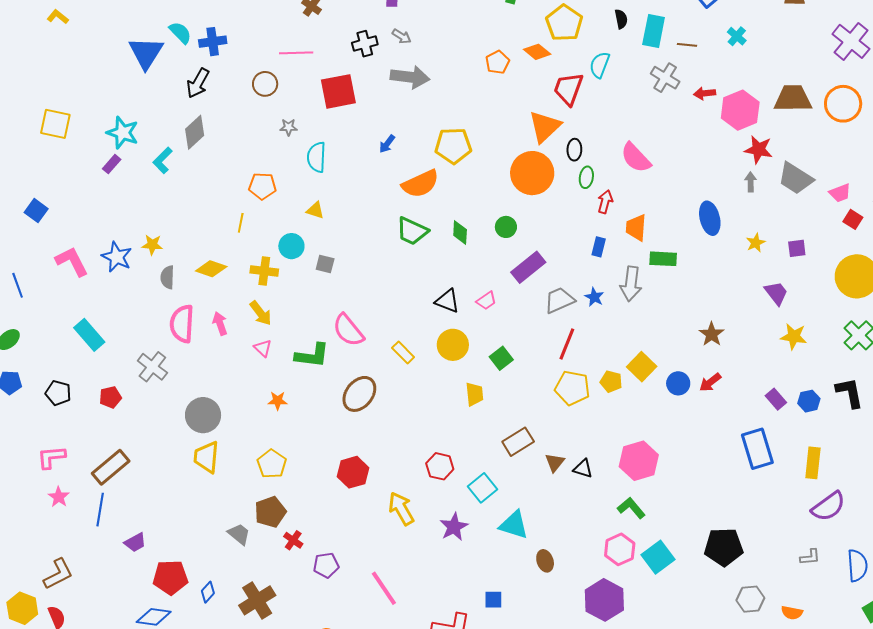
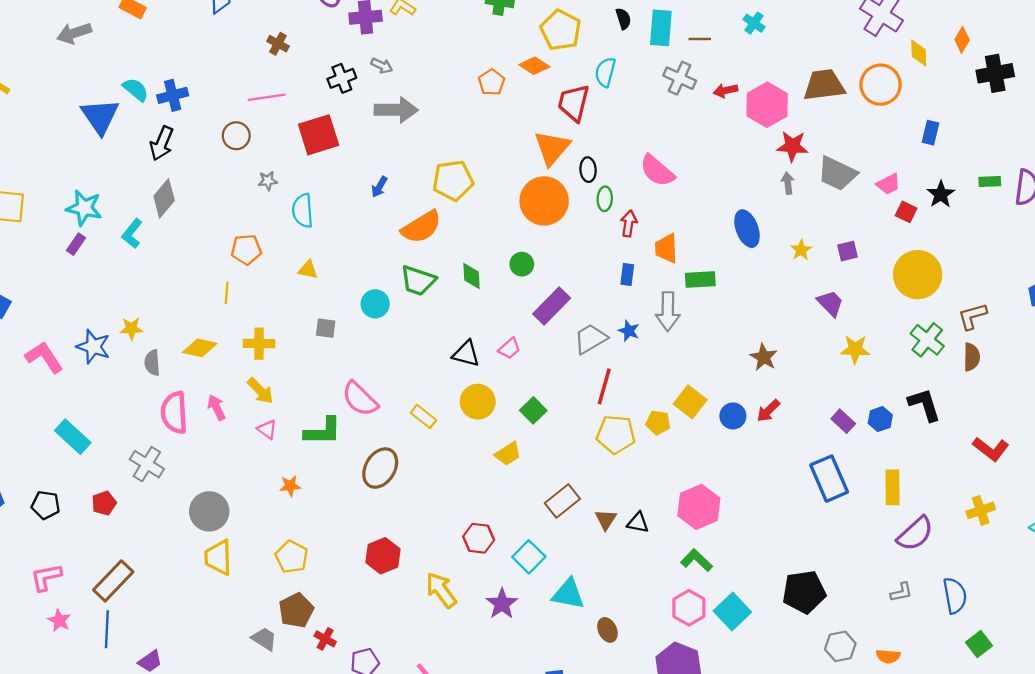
cyan circle: (291, 246) -> (375, 304), moved
yellow trapezoid: (474, 394) -> (508, 454), turned 70

